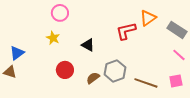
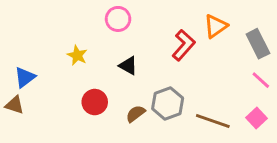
pink circle: (60, 13) -> (118, 19), moved
gray rectangle: (177, 30) -> (258, 44), turned 30
red L-shape: (126, 31) -> (184, 45), turned 145
pink square: (176, 81) -> (256, 118), turned -32

